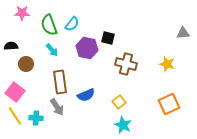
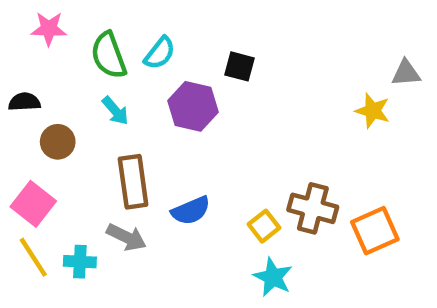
black square: (108, 38) -> (240, 66), moved
brown cross: (126, 64) -> (313, 208), moved
yellow star: (167, 64) -> (373, 111), moved
gray arrow: (57, 107) -> (126, 237), turned -30

